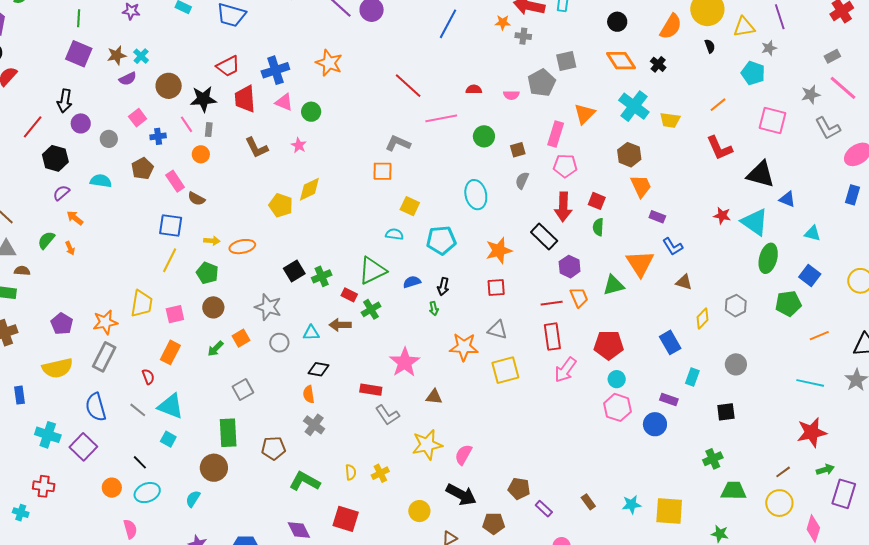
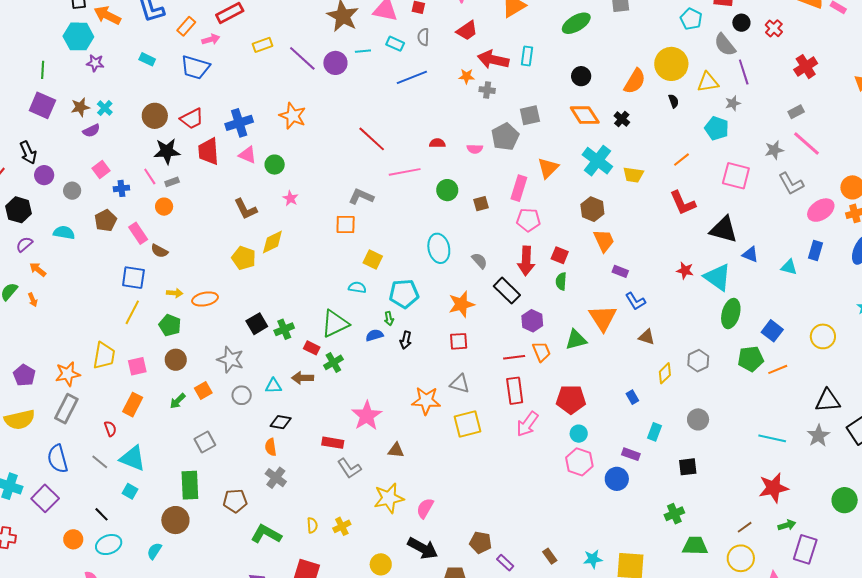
blue line: (448, 24) -> (412, 77), turned 40
brown circle: (169, 86) -> (155, 116), moved
black arrow: (65, 101) -> (28, 152), turned -35
gray rectangle: (209, 130) -> (172, 182), turned 64
pink star: (299, 145) -> (290, 198), moved
brown L-shape: (256, 148) -> (246, 209), moved
gray semicircle: (522, 180) -> (479, 261), moved, turned 114
cyan triangle: (813, 233) -> (789, 267), moved
green arrow: (434, 309) -> (389, 319), moved
orange line: (819, 336) -> (778, 369), moved
blue rectangle: (670, 342) -> (632, 397), size x0.6

